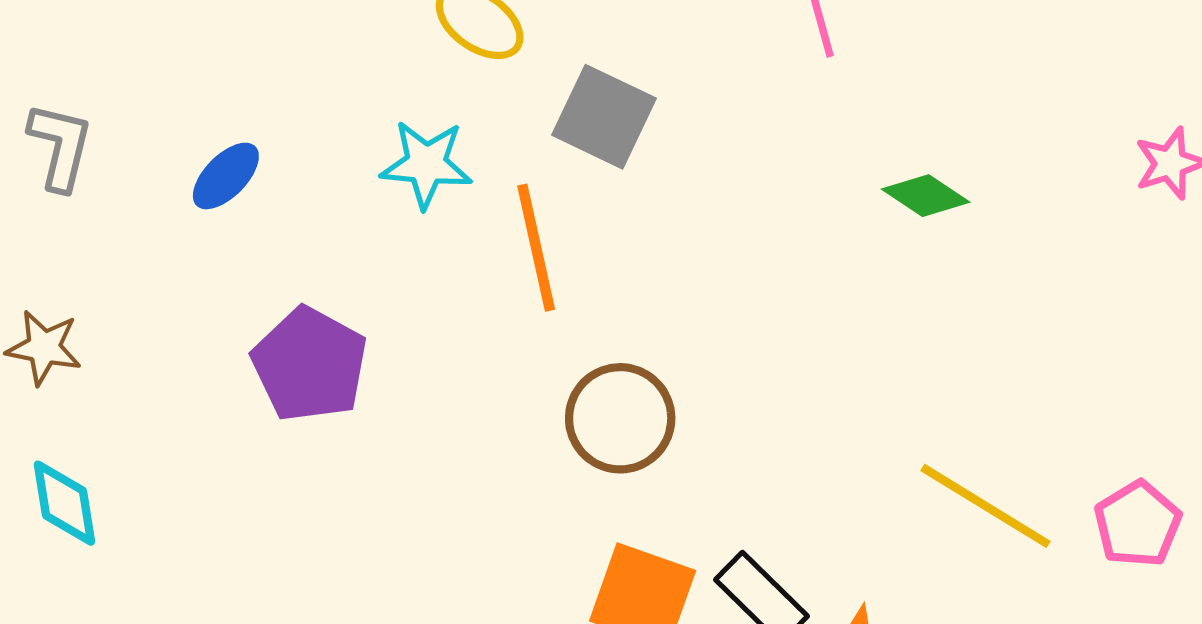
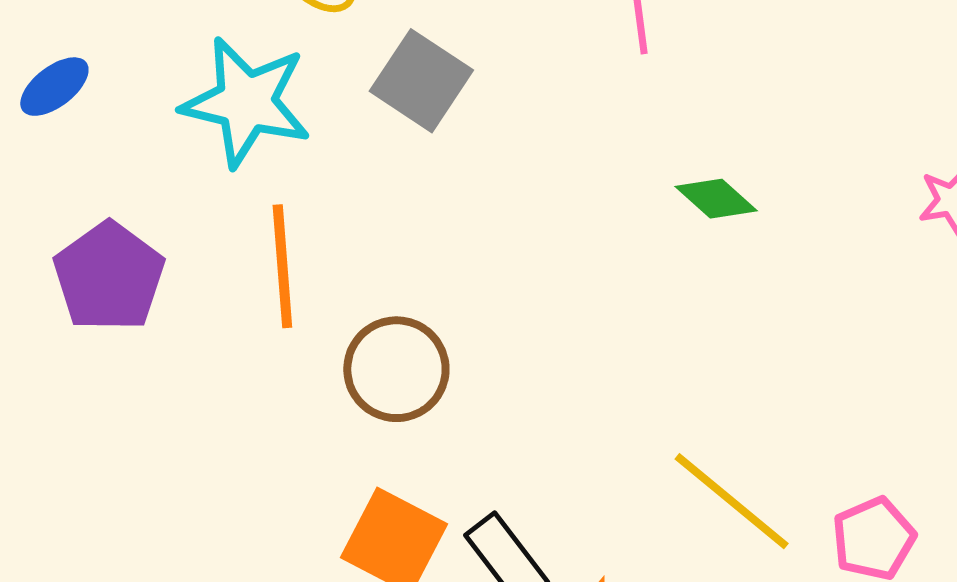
cyan star: (426, 164) -> (246, 102), size x1.5
orange line: (536, 248) -> (282, 266), moved

